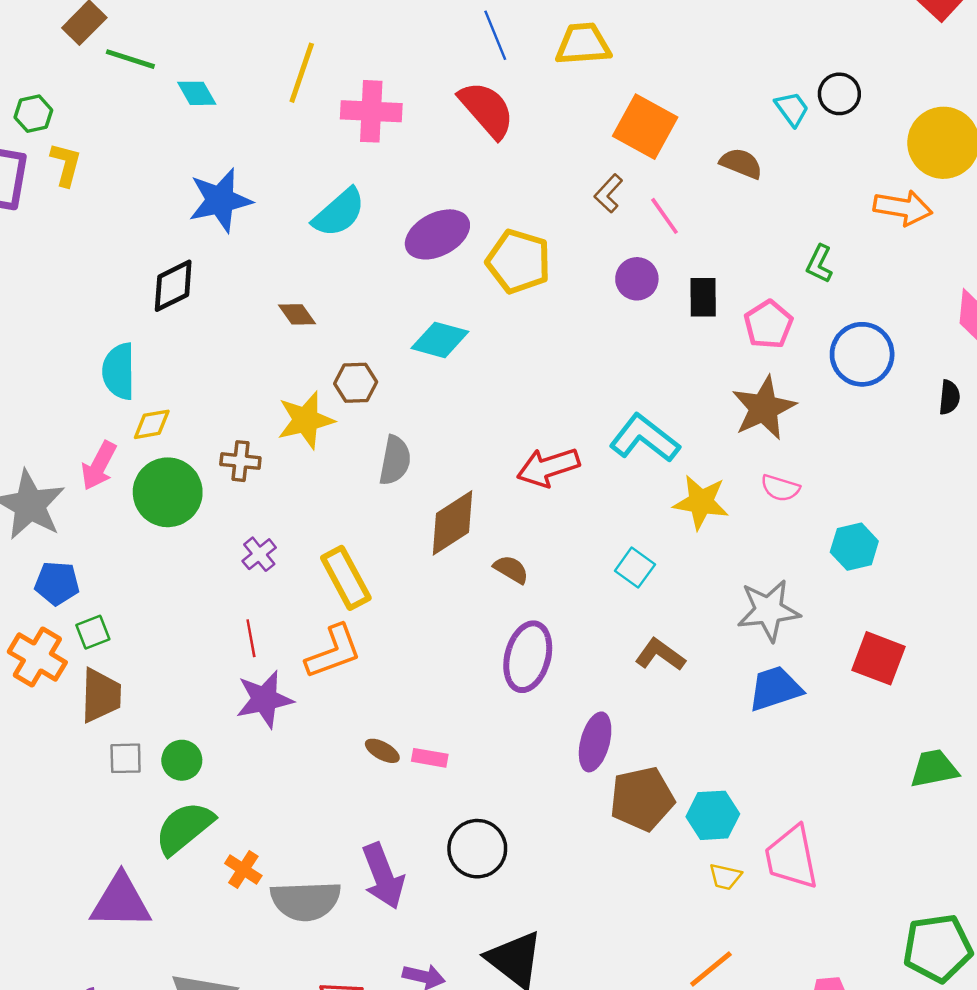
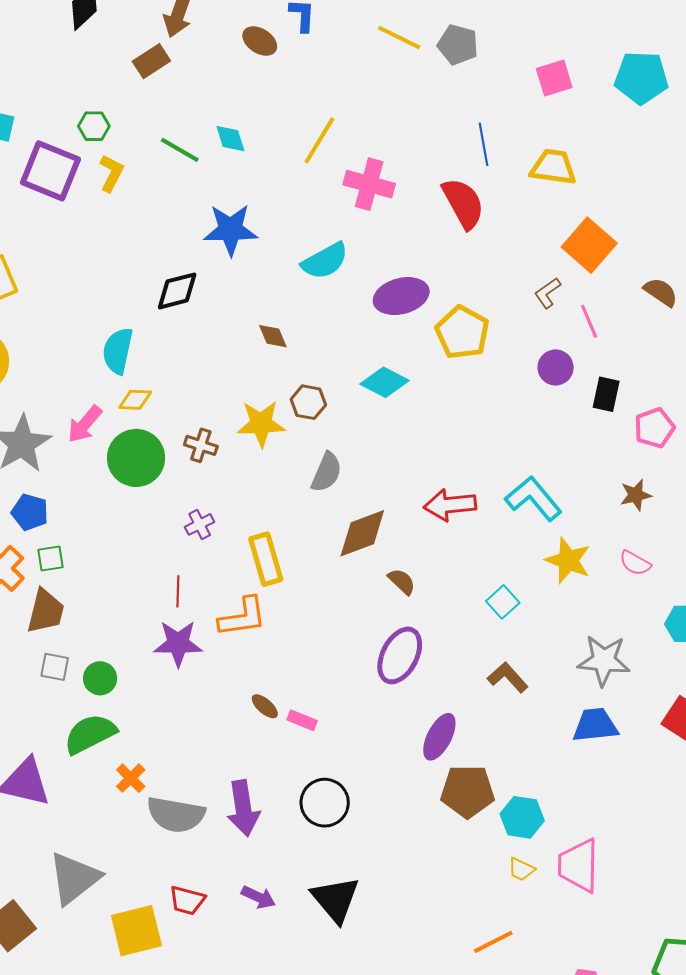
green line: (130, 59) -> (180, 150), moved
brown star: (764, 408) -> (636, 495), size x0.6

